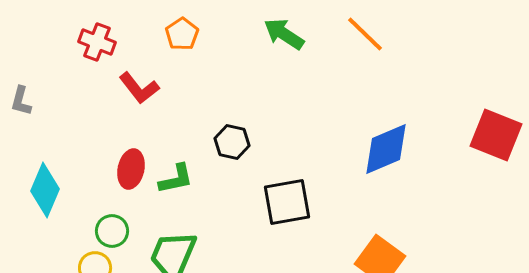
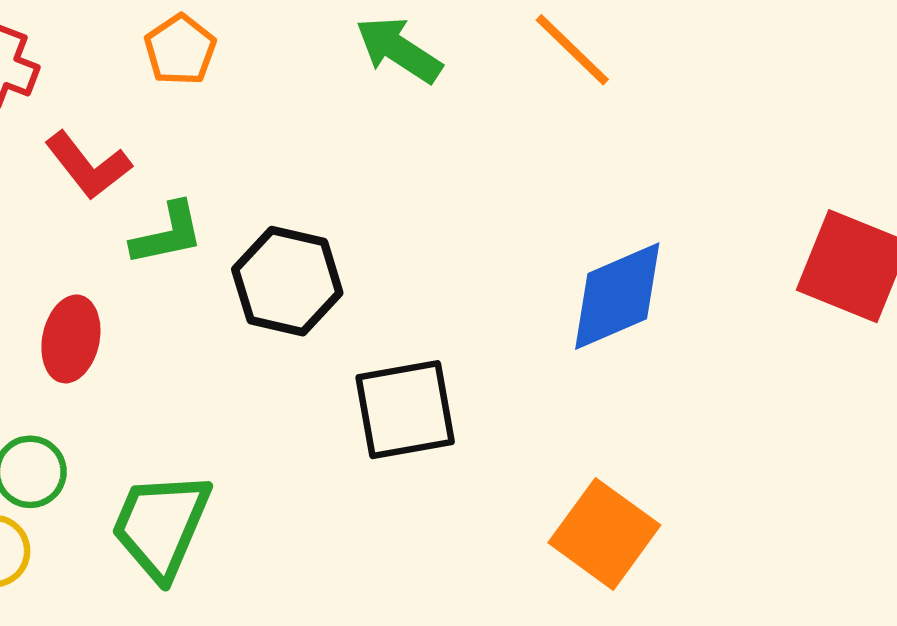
black hexagon: (232, 142) -> (287, 281), size x1.4
green L-shape: (176, 179) -> (167, 234), moved

